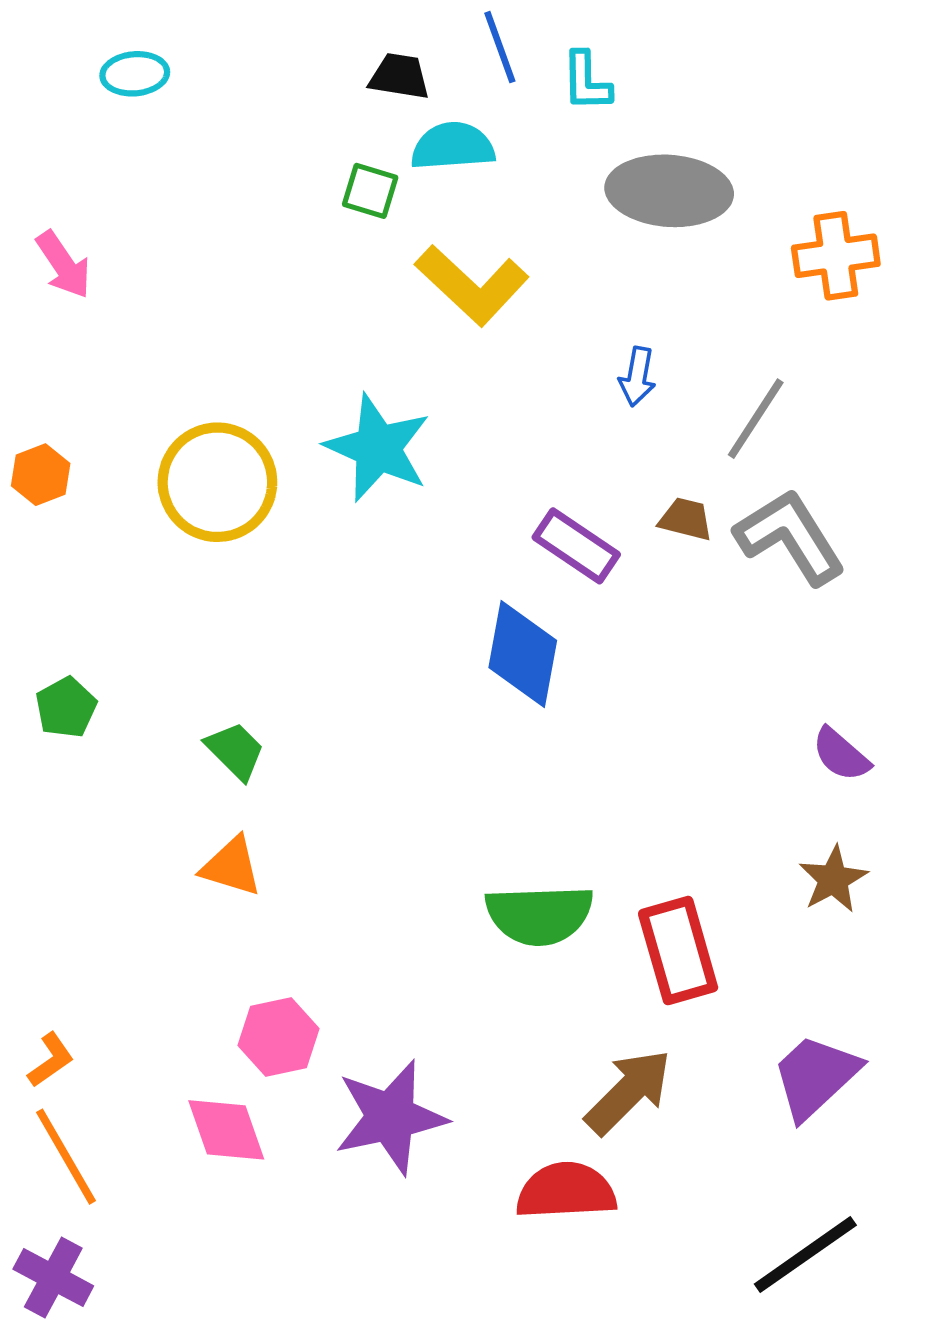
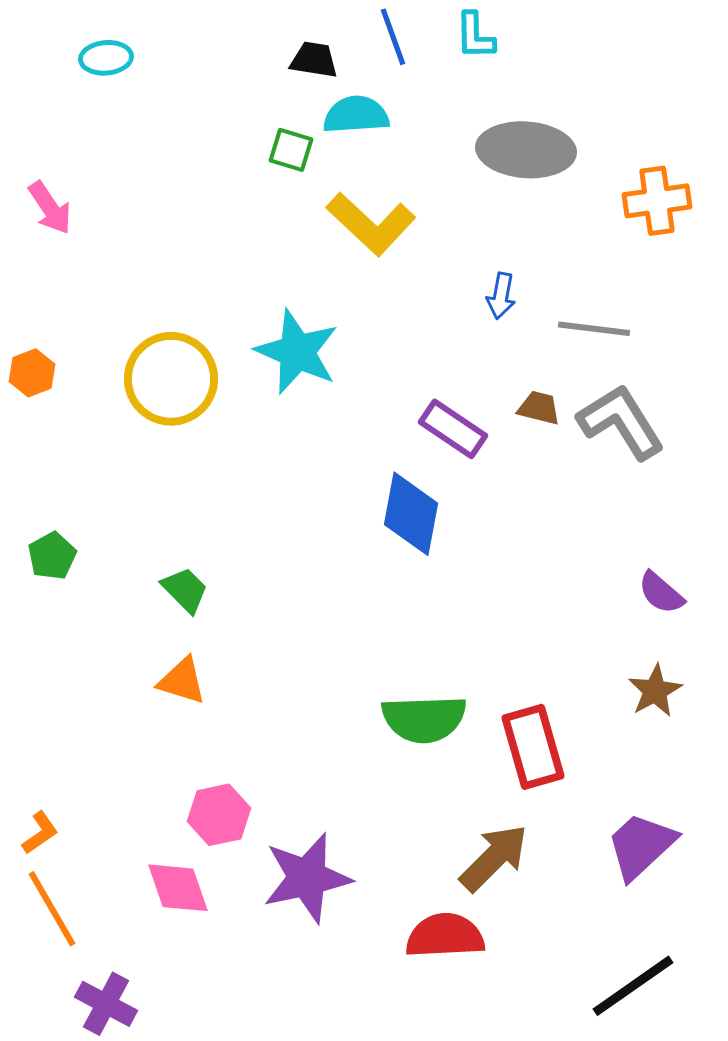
cyan L-shape: (586, 81) -> (475, 36), moved
gray line: (756, 419) -> (594, 329), turned 64
purple cross: (53, 1277) -> (106, 1004), moved

